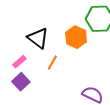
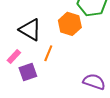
purple square: (21, 82) -> (28, 72), moved, turned 30

